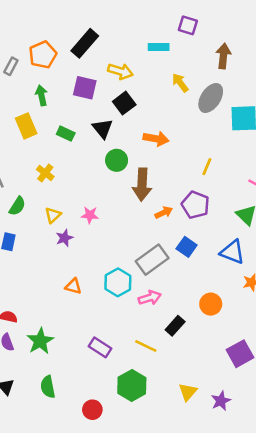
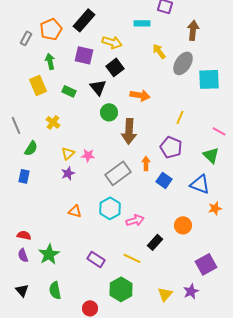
orange arrow: (164, 212) -> (146, 163), moved, turned -64
yellow triangle: (53, 215) -> (68, 153), moved
gray rectangle: (152, 260) -> (118, 173), moved
purple star: (221, 401) -> (191, 291), moved

